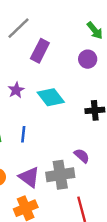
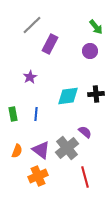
cyan diamond: (51, 97) -> (68, 96), moved, turned -60
gray cross: (60, 175) -> (67, 148), turned -30

